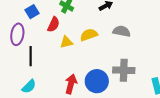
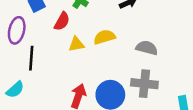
gray semicircle: (122, 31) -> (147, 48), moved
cyan semicircle: (29, 86) -> (15, 90), moved

